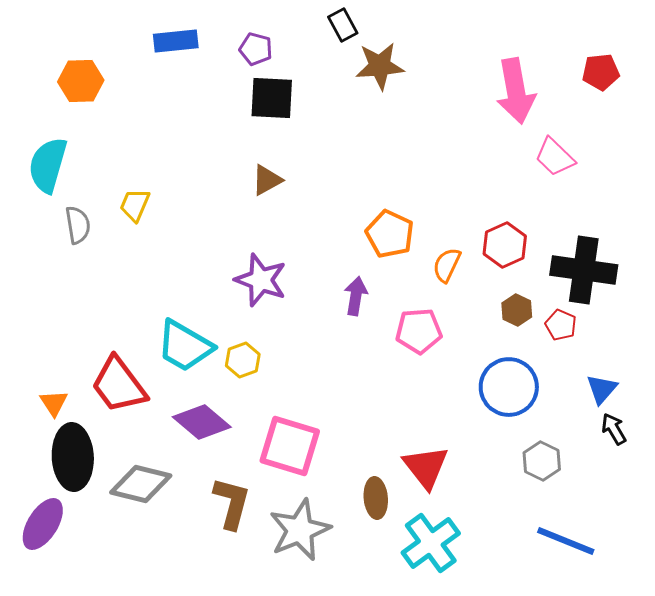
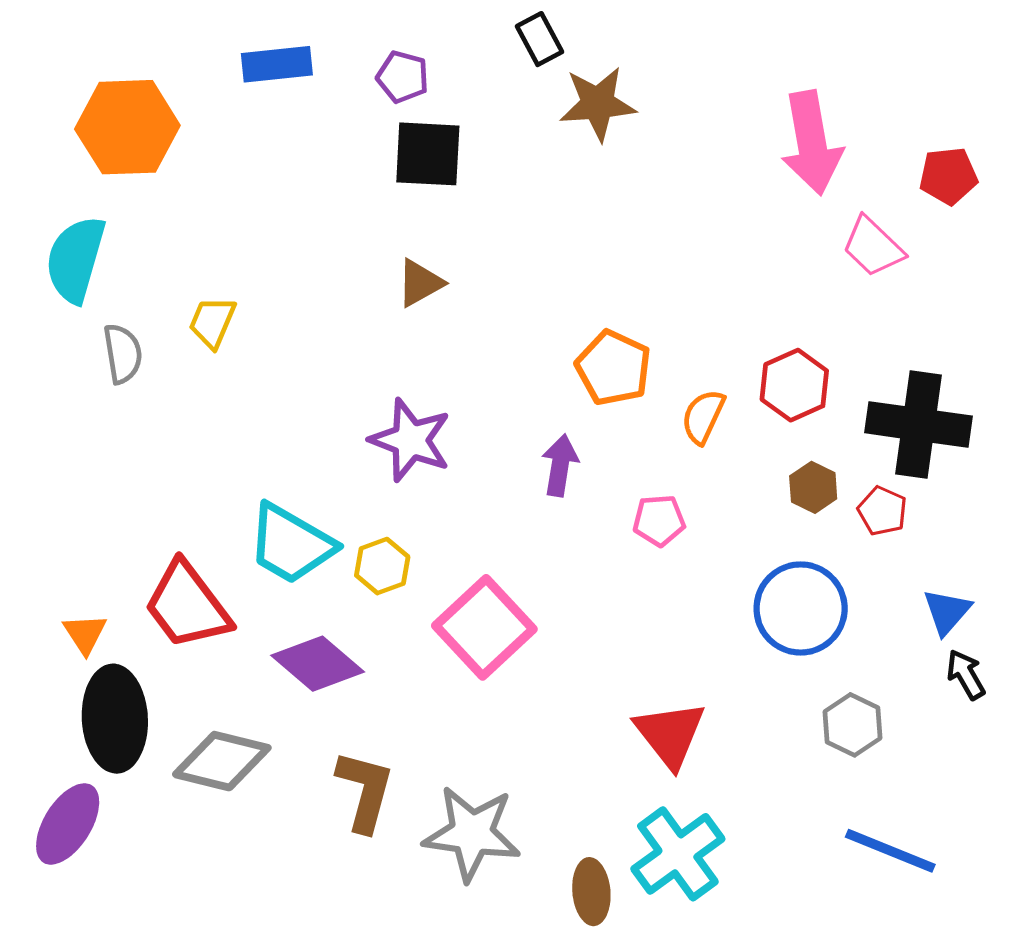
red pentagon: (601, 72) -> (948, 176), moved
orange hexagon: (81, 81) -> (127, 127), size x1.4
pink pentagon: (419, 331) -> (659, 520), size x0.7
pink square: (290, 446) -> (484, 627), moved, turned 30
brown ellipse: (376, 498) -> (591, 892), moved
gray star: (300, 530) -> (472, 833), turned 30

